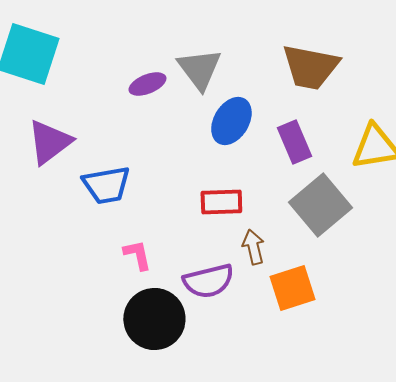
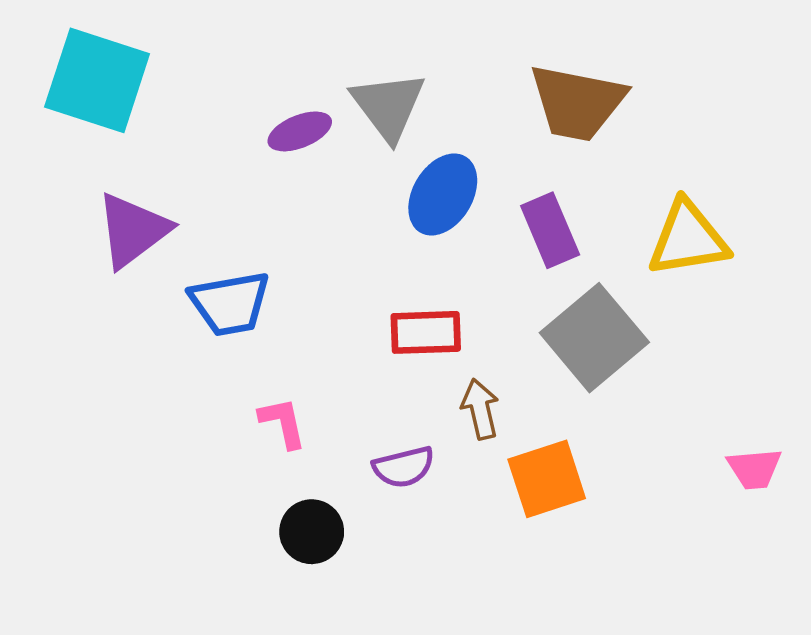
purple semicircle: (208, 281) -> (404, 467), size x0.7
black circle: (154, 319) -> (312, 532), size x0.6

